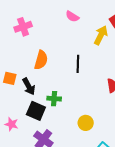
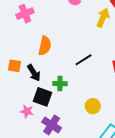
black line: (78, 64) -> (83, 60), moved, turned 60
pink star: (12, 124) -> (27, 111), moved

